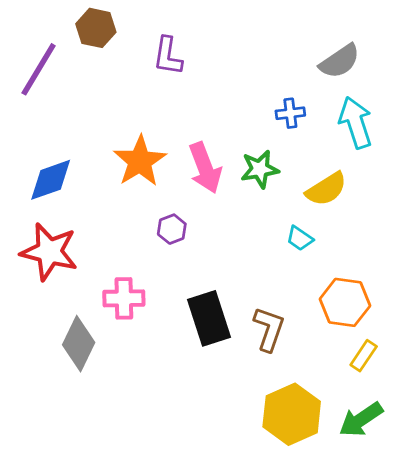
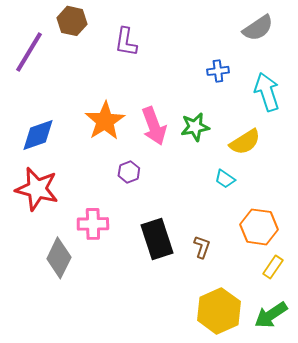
gray semicircle: (340, 61) -> (258, 28), moved
blue cross: (290, 113) -> (218, 71), moved
brown L-shape: (269, 329) -> (202, 247), size x0.7

